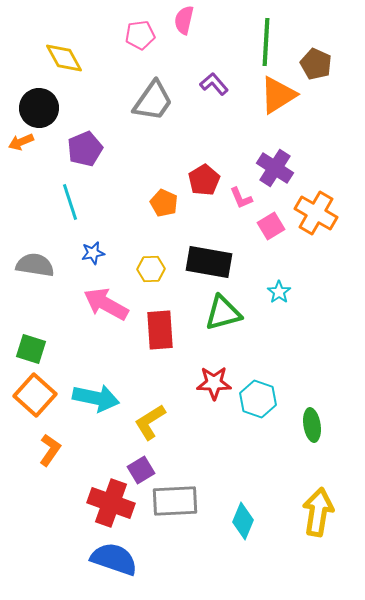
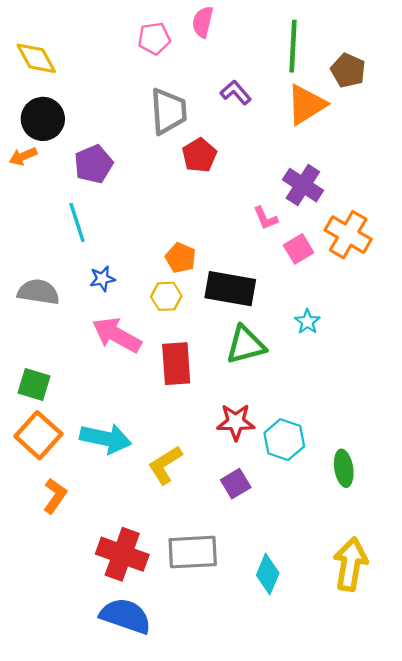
yellow diamond: (64, 58) -> (36, 58), moved
gray trapezoid: (153, 101) -> (168, 111), turned -39
red pentagon: (204, 180) -> (199, 155), moved
orange pentagon: (164, 203) -> (181, 258), moved
purple square: (141, 470) -> (236, 484), moved

